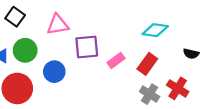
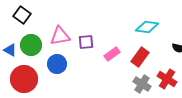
pink triangle: (58, 25) -> (60, 36), moved
purple square: (87, 47) -> (86, 42), size x0.7

